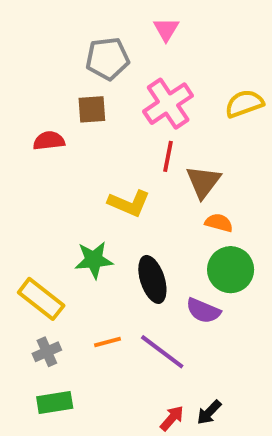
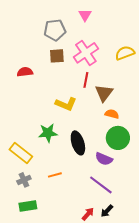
brown square: (92, 109) -> (57, 56), moved
purple line: (162, 352) -> (101, 185), moved

